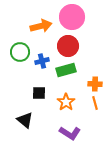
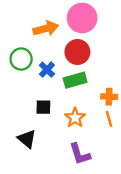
blue cross: (42, 61) -> (47, 70), turned -32
purple L-shape: (70, 133) -> (80, 154), turned 40

